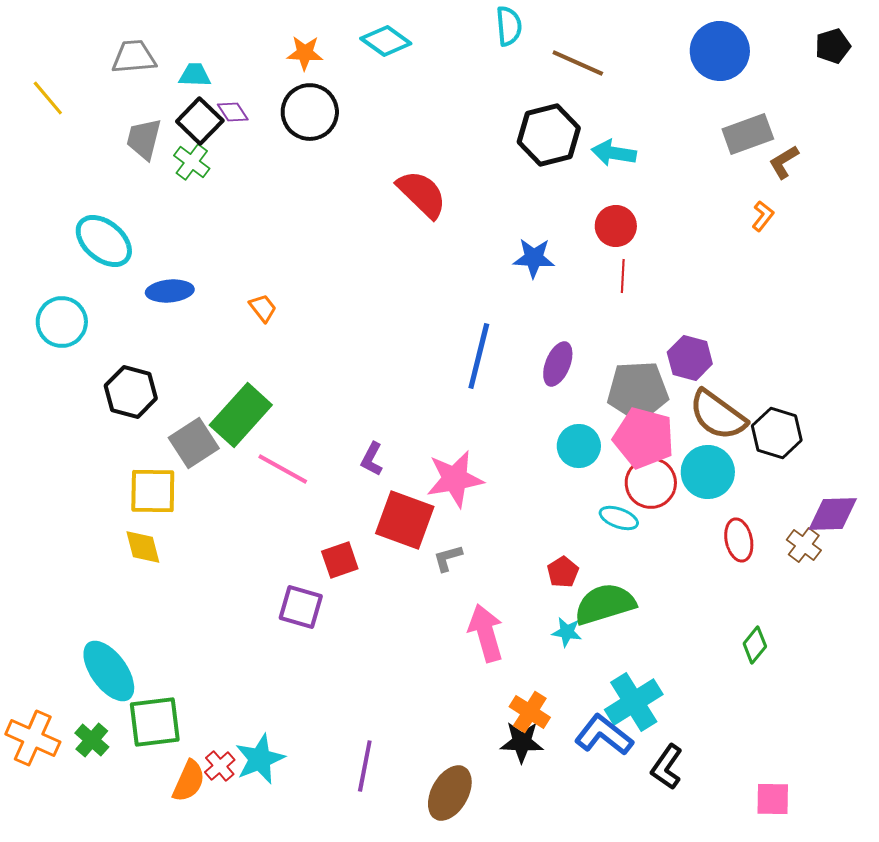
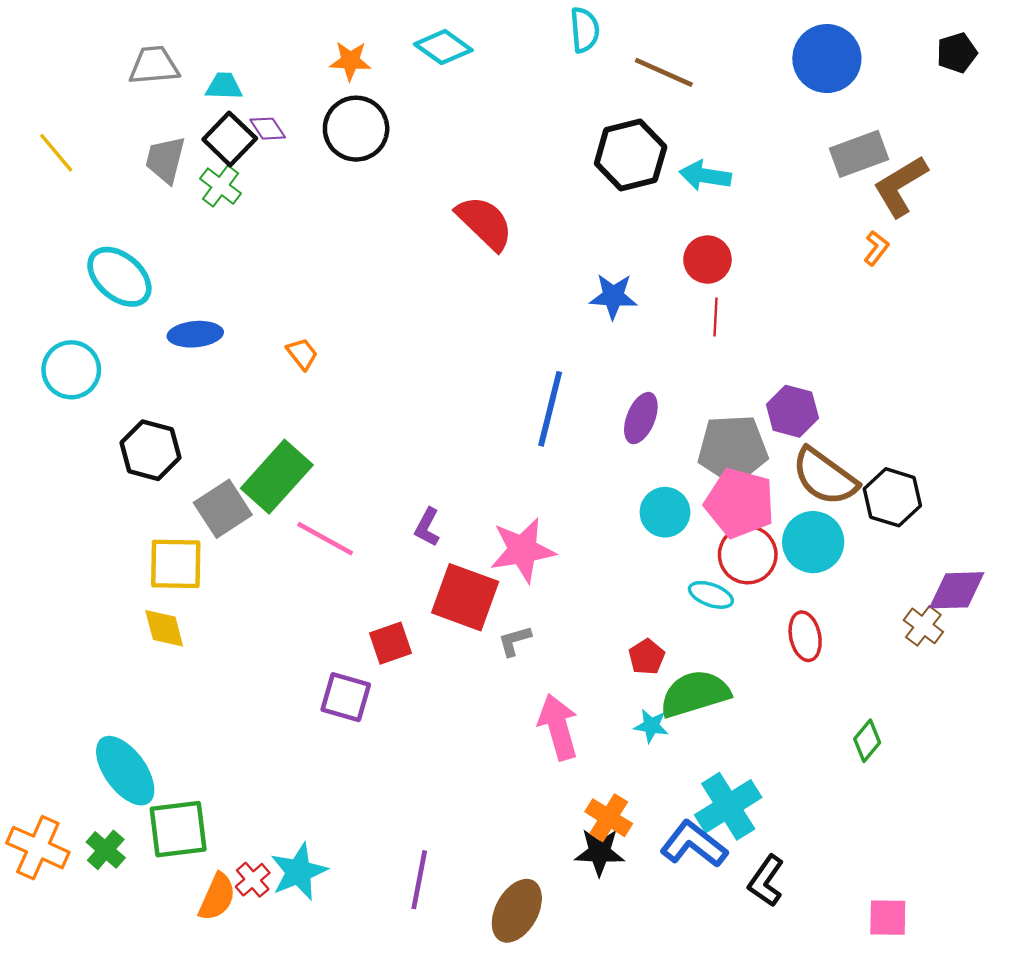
yellow line: (48, 98) -> (56, 153), moved
brown L-shape: (784, 162) -> (900, 186), size x1.6
red ellipse: (739, 540) -> (805, 636), moved

